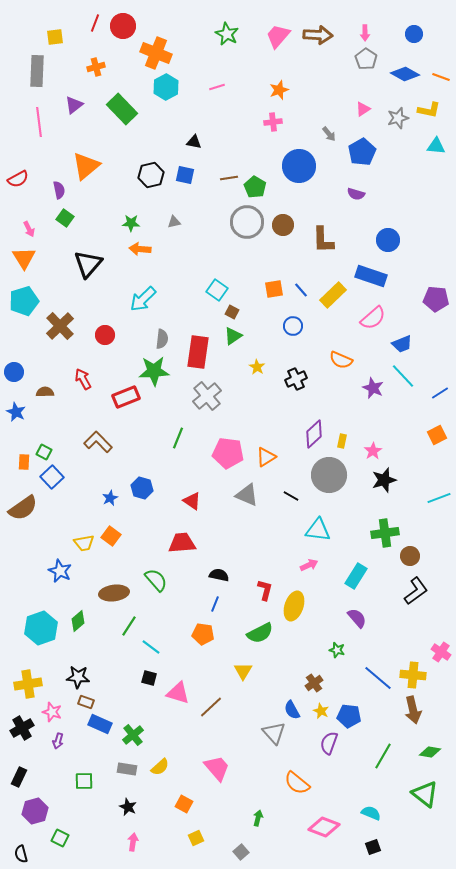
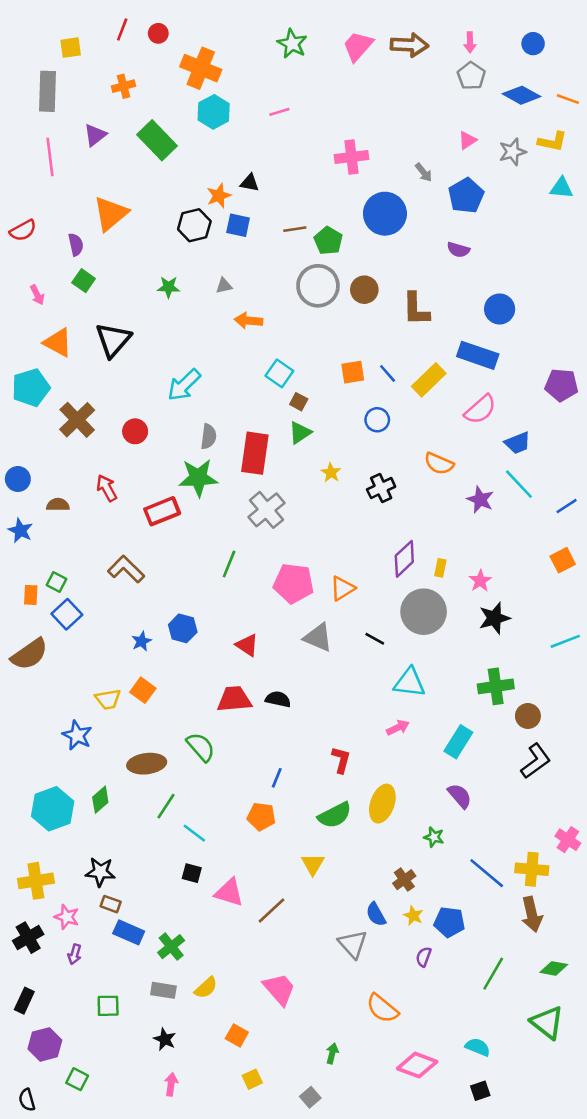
red circle: (123, 26) -> (158, 33), size x0.6
orange star: (279, 90) -> (219, 196), moved
pink cross: (273, 122) -> (351, 157), size x1.4
orange arrow: (140, 249) -> (248, 321), moved
orange triangle: (24, 258) -> (58, 342), moved, turned -30
black semicircle: (219, 575) -> (278, 699), moved
yellow ellipse: (294, 606) -> (382, 804), moved
purple semicircle: (329, 743) -> (424, 957), size x0.7

